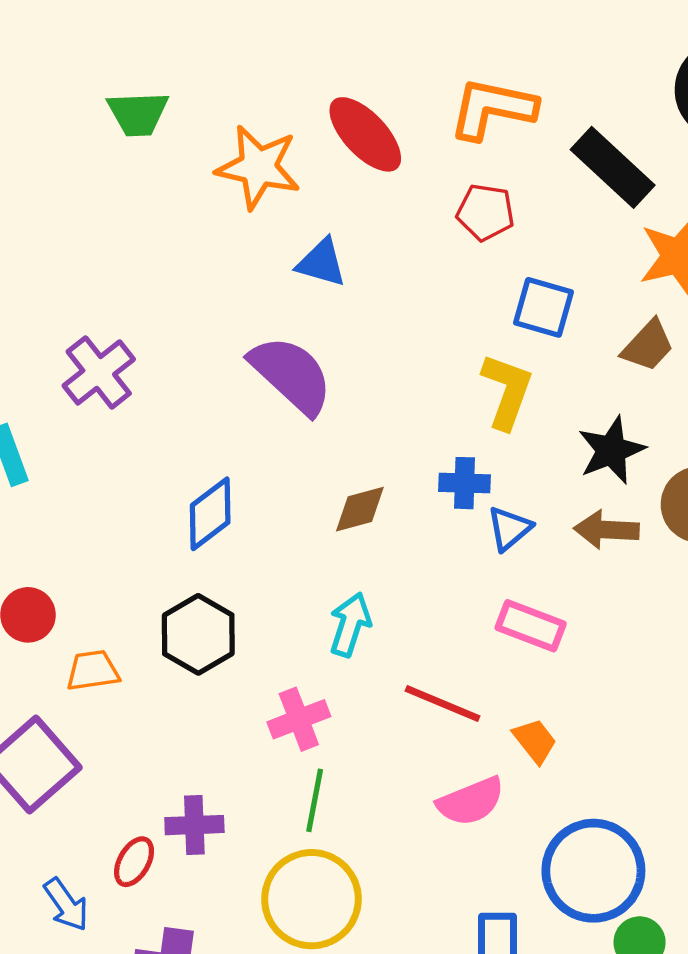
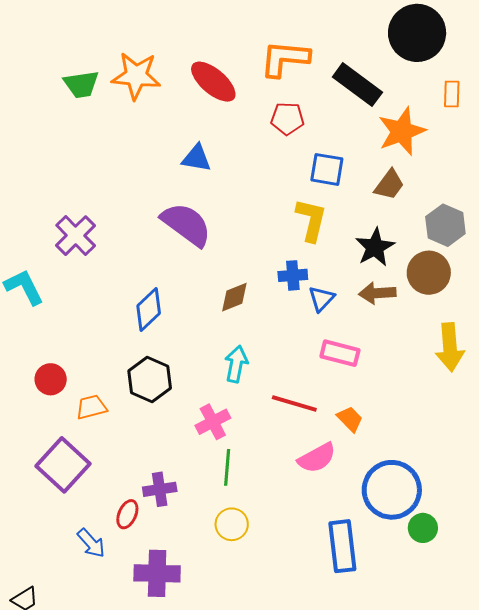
orange star: (258, 167) -> (136, 76), moved
yellow circle: (311, 899) -> (232, 524), size x0.6

